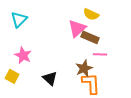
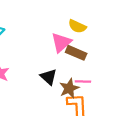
pink line: (100, 54) -> (83, 81), moved
black triangle: (50, 78) -> (49, 77), moved

